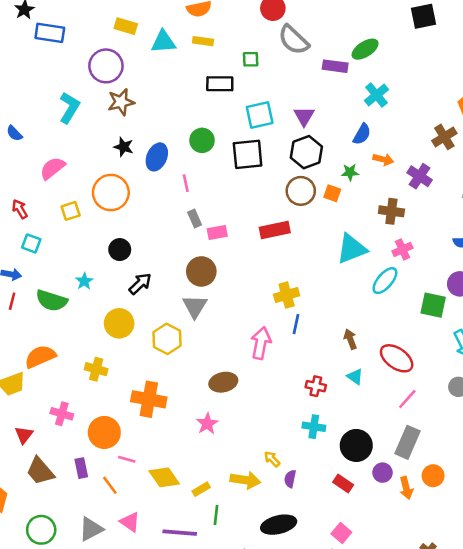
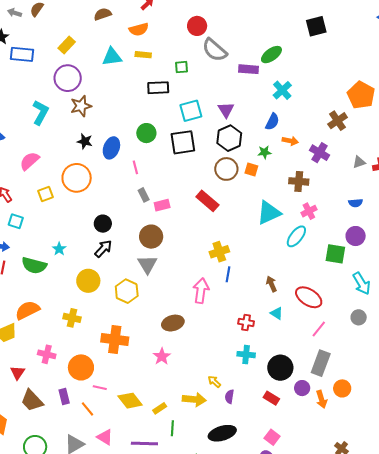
yellow rectangle: (126, 26) -> (67, 45), moved, turned -60
red rectangle: (275, 230) -> (207, 201), turned 55
black circle: (120, 250) -> (103, 224), moved

